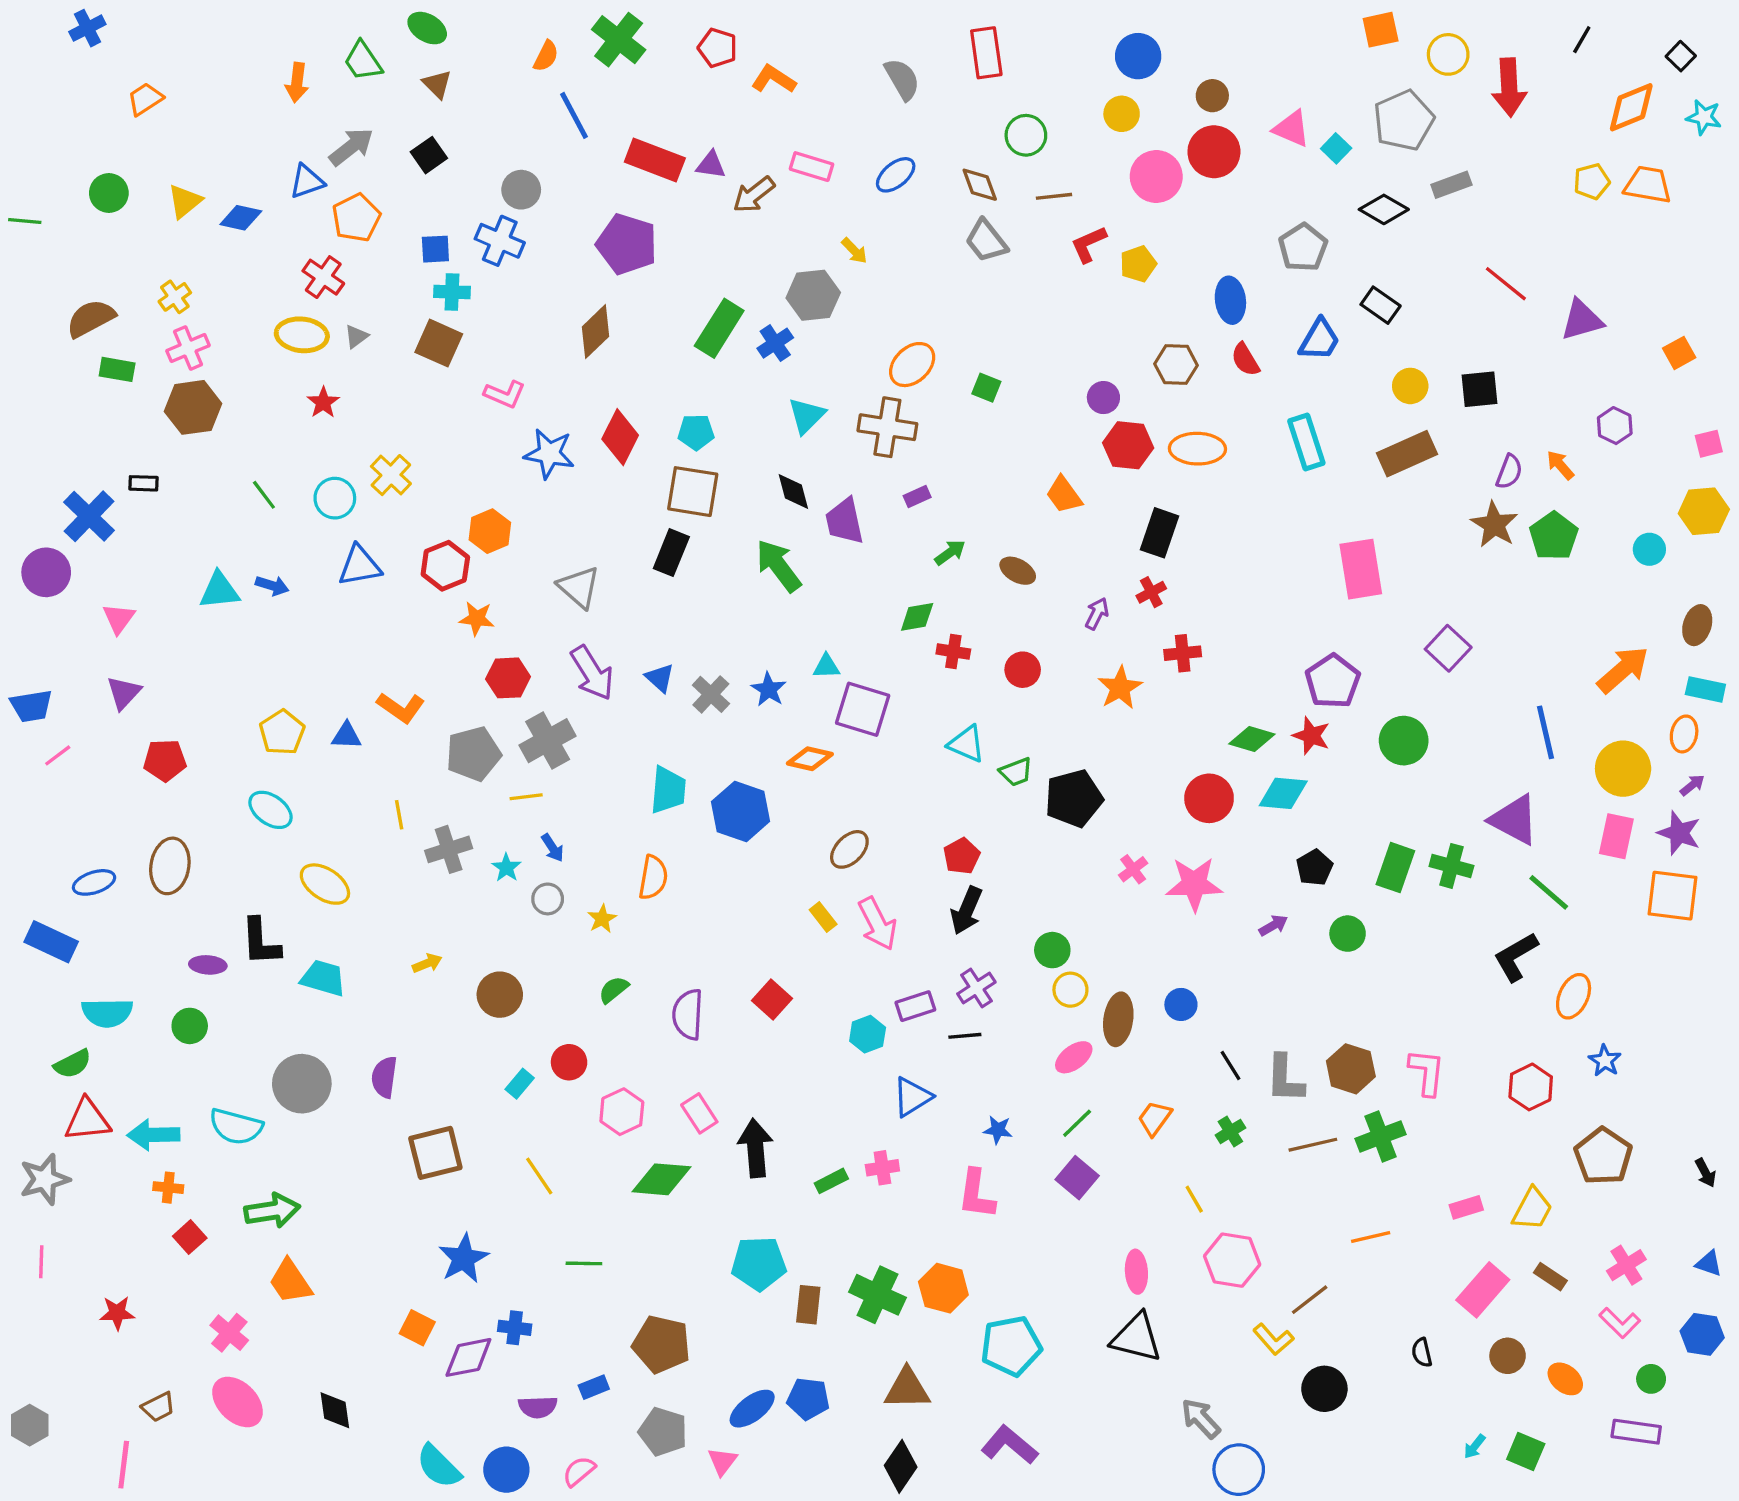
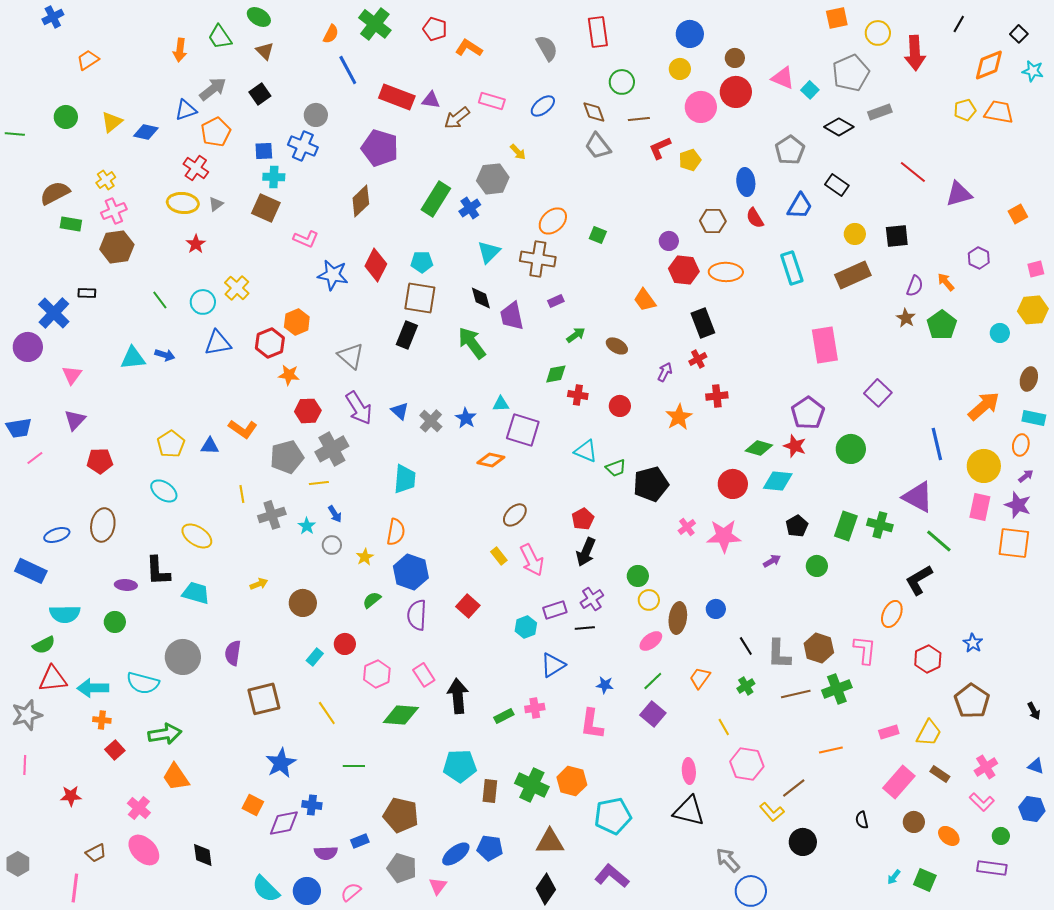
brown star: (1494, 525) -> (906, 318), size x0.7
black rectangle: (1160, 533) -> (703, 323), turned -40
blue hexagon: (741, 812) -> (411, 572), moved
orange ellipse: (1574, 996) -> (892, 614), moved

